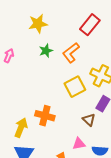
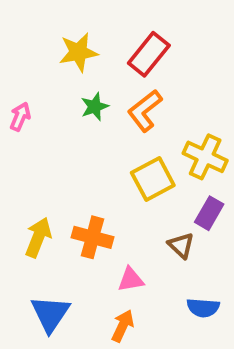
red rectangle: (90, 25) -> (149, 54), moved
yellow arrow: (21, 128) -> (38, 237), moved
pink triangle: (79, 144) -> (131, 280), moved

